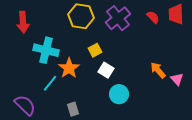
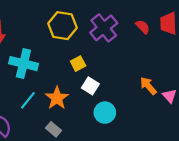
orange star: (69, 68) -> (57, 98), moved
gray rectangle: (73, 109) -> (54, 129), turned -32

